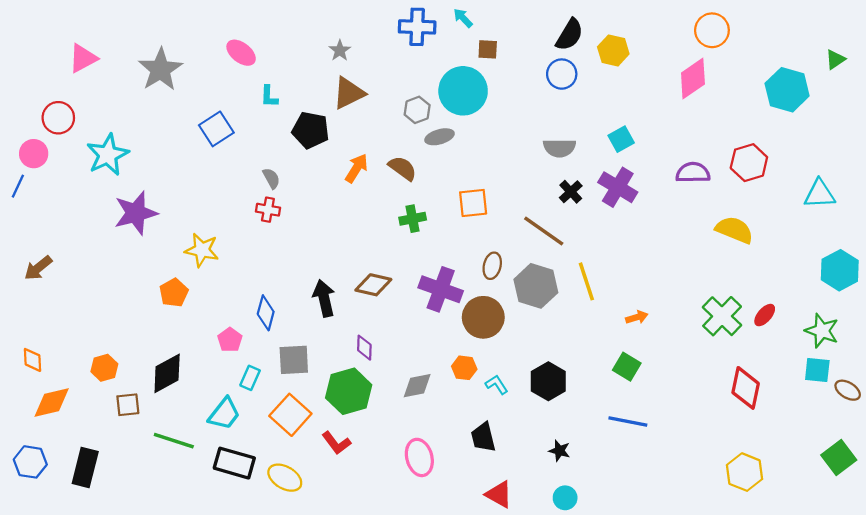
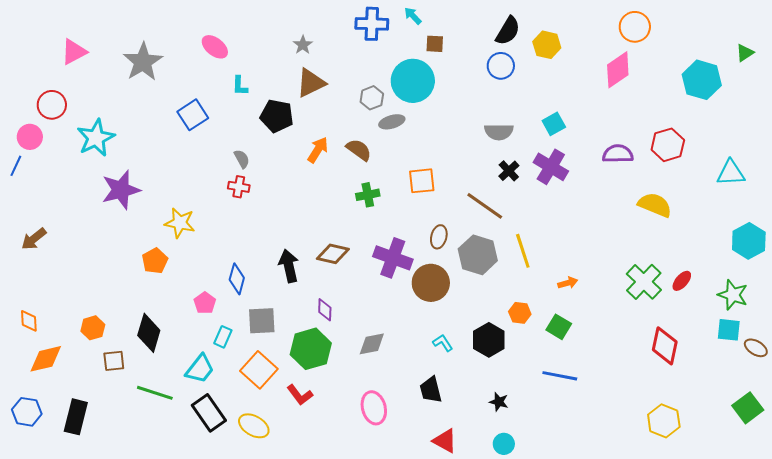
orange hexagon: (464, 368) -> (520, 313), moved
black diamond: (167, 373) -> (149, 333), turned -45
black rectangle: (234, 463) -> (209, 413), turned 39

